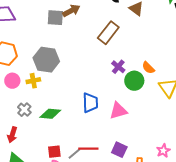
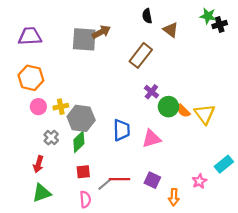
gray square: (55, 18) -> (84, 39), size x1.4
gray hexagon: (46, 60) -> (81, 118), moved
orange semicircle: (148, 68) -> (183, 111), moved
green diamond: (50, 114) -> (79, 142), turned -50
red square: (54, 152) -> (83, 172), moved

